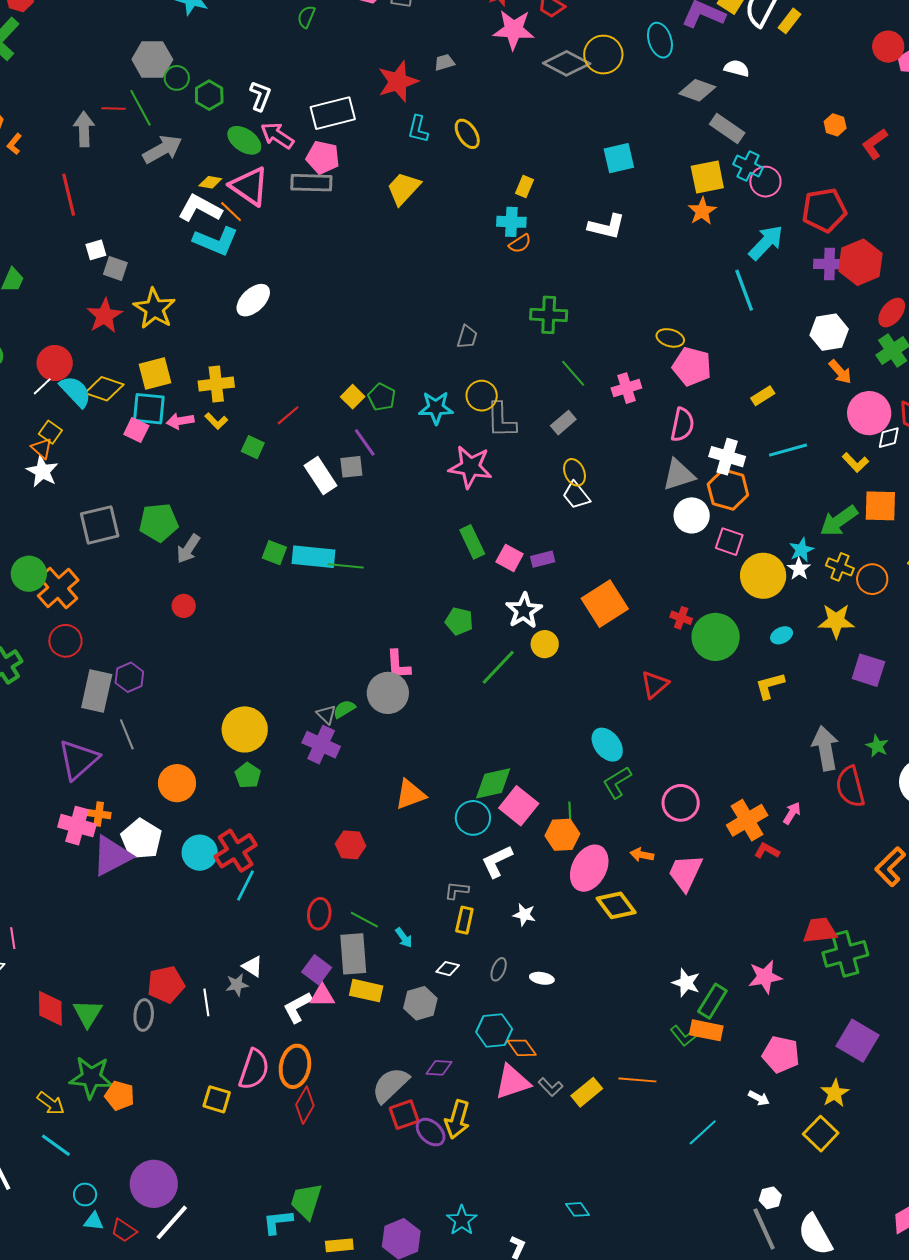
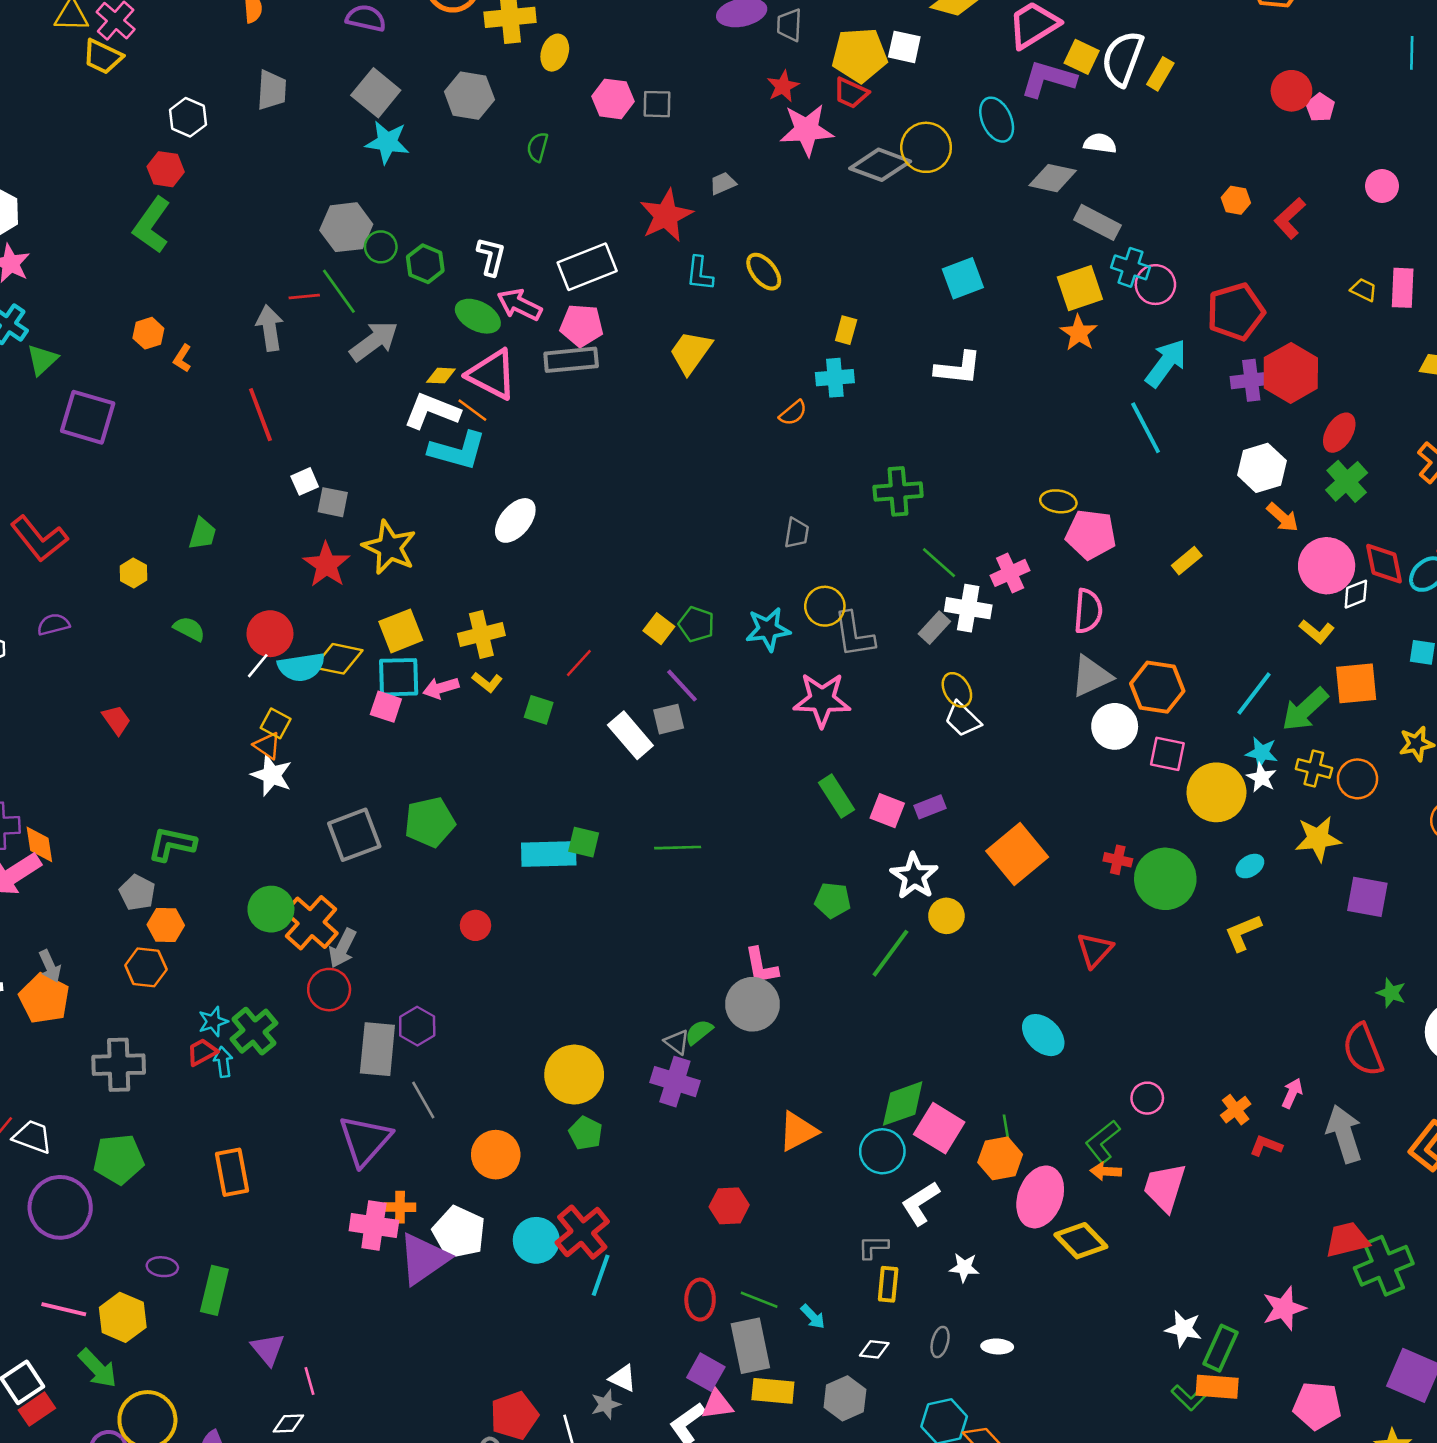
orange semicircle: (520, 244) -> (793, 413), moved
cyan semicircle: (75, 392) -> (301, 667), turned 132
cyan line: (788, 450) -> (1254, 693), moved, turned -30
white cross: (727, 457) -> (968, 608), moved
gray arrow: (188, 549) -> (342, 948), moved
cyan star: (801, 550) -> (1262, 753), turned -30
cyan rectangle: (313, 557) -> (549, 854), moved
gray arrow: (825, 748) -> (1344, 1134), moved
green L-shape: (617, 782) -> (1103, 1142), moved
pink circle: (681, 803) -> (1147, 1098), size x0.7
orange cross: (747, 820) -> (1236, 1110), size x0.6

